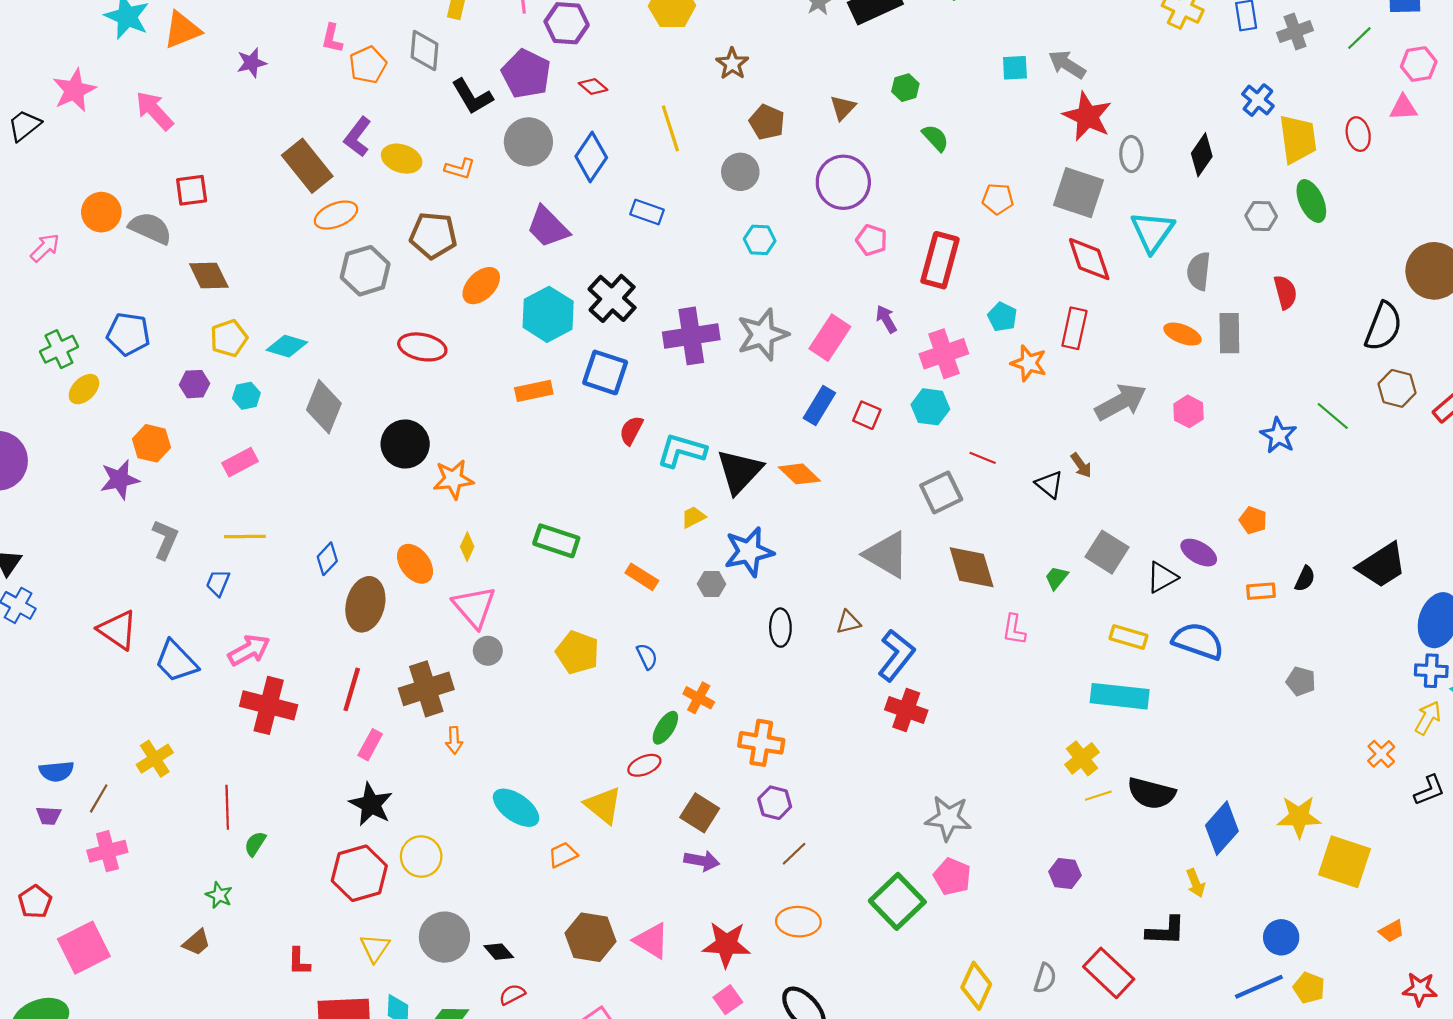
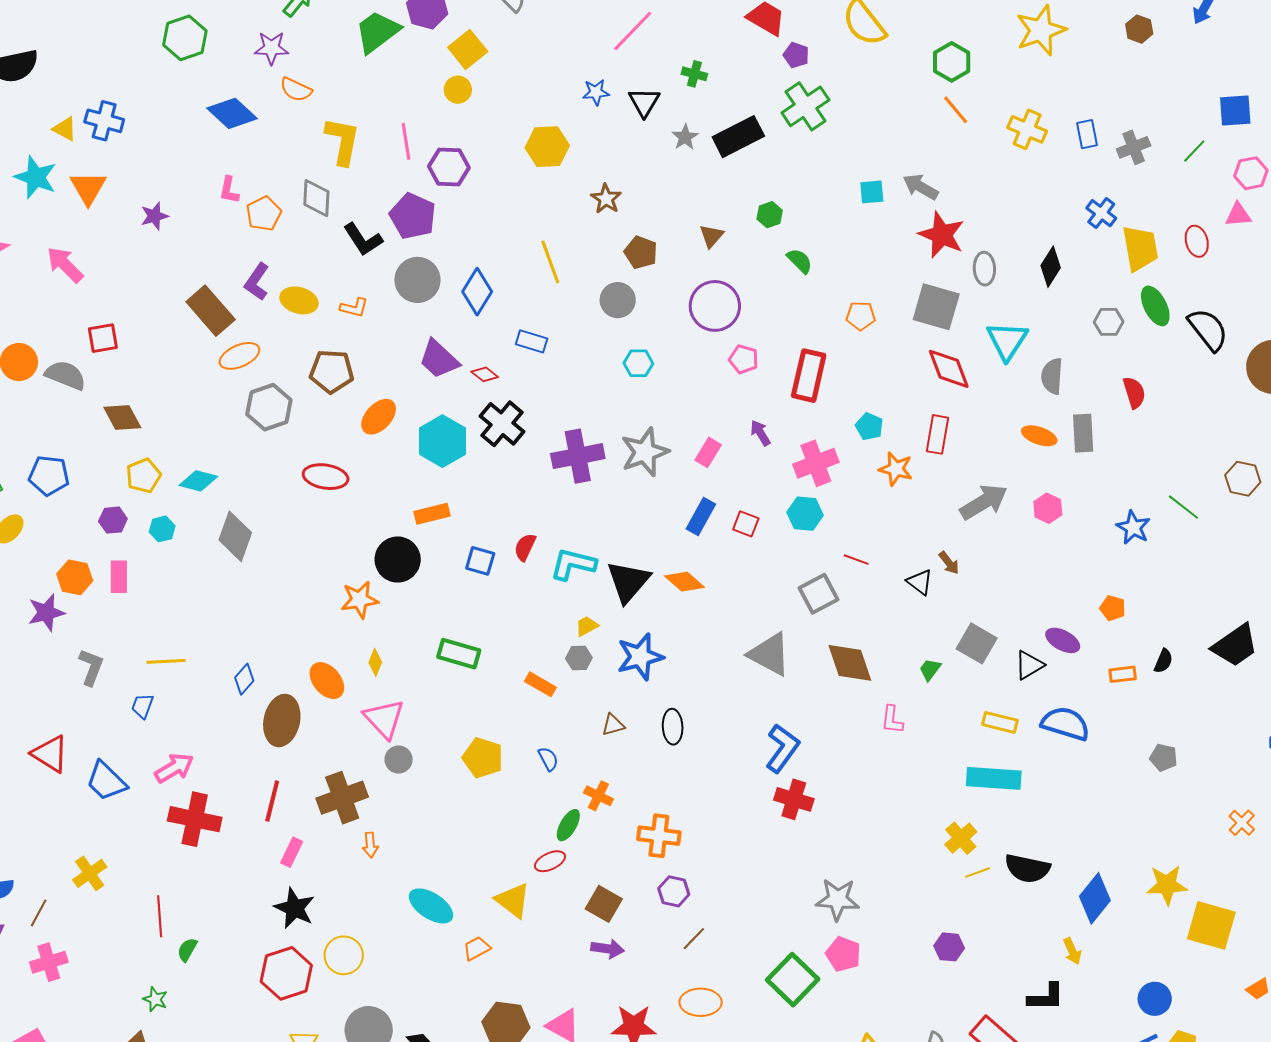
orange triangle: (182, 30) -> (88, 188), turned -36
red diamond: (593, 87) -> (485, 374), moved
black semicircle: (1383, 326) -> (1208, 330), moved, turned -57
pink rectangle: (830, 338) -> (708, 452), size x0.7
blue square: (605, 372) -> (480, 561), moved, size x0.7
black circle: (405, 444) -> (398, 560), moved
pink rectangle: (240, 462) -> (119, 577), moved, turned -60
gray hexagon: (712, 584) -> (579, 658), moved
brown triangle: (848, 622) -> (613, 725), moved

